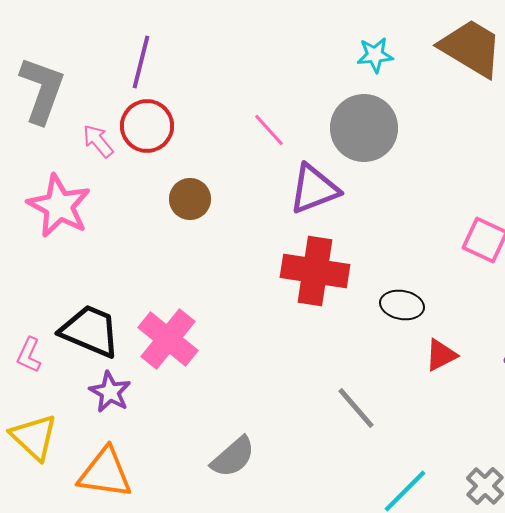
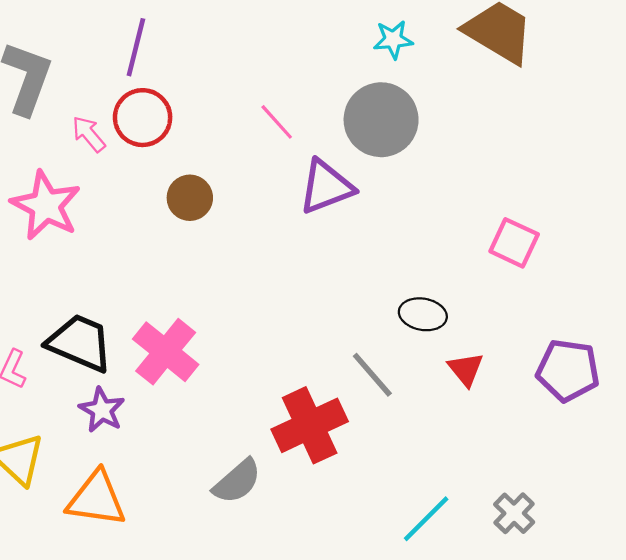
red cross: (315, 271) -> (310, 425), moved, turned -34
red triangle: (441, 355) -> (466, 369), turned -42
gray line: (356, 408) -> (372, 375), moved

